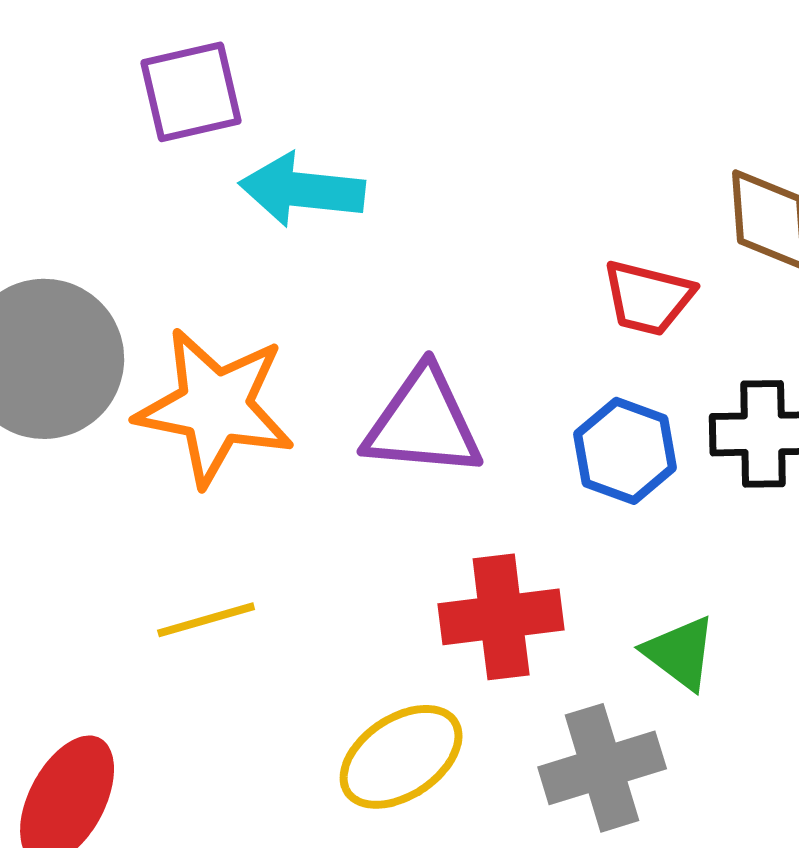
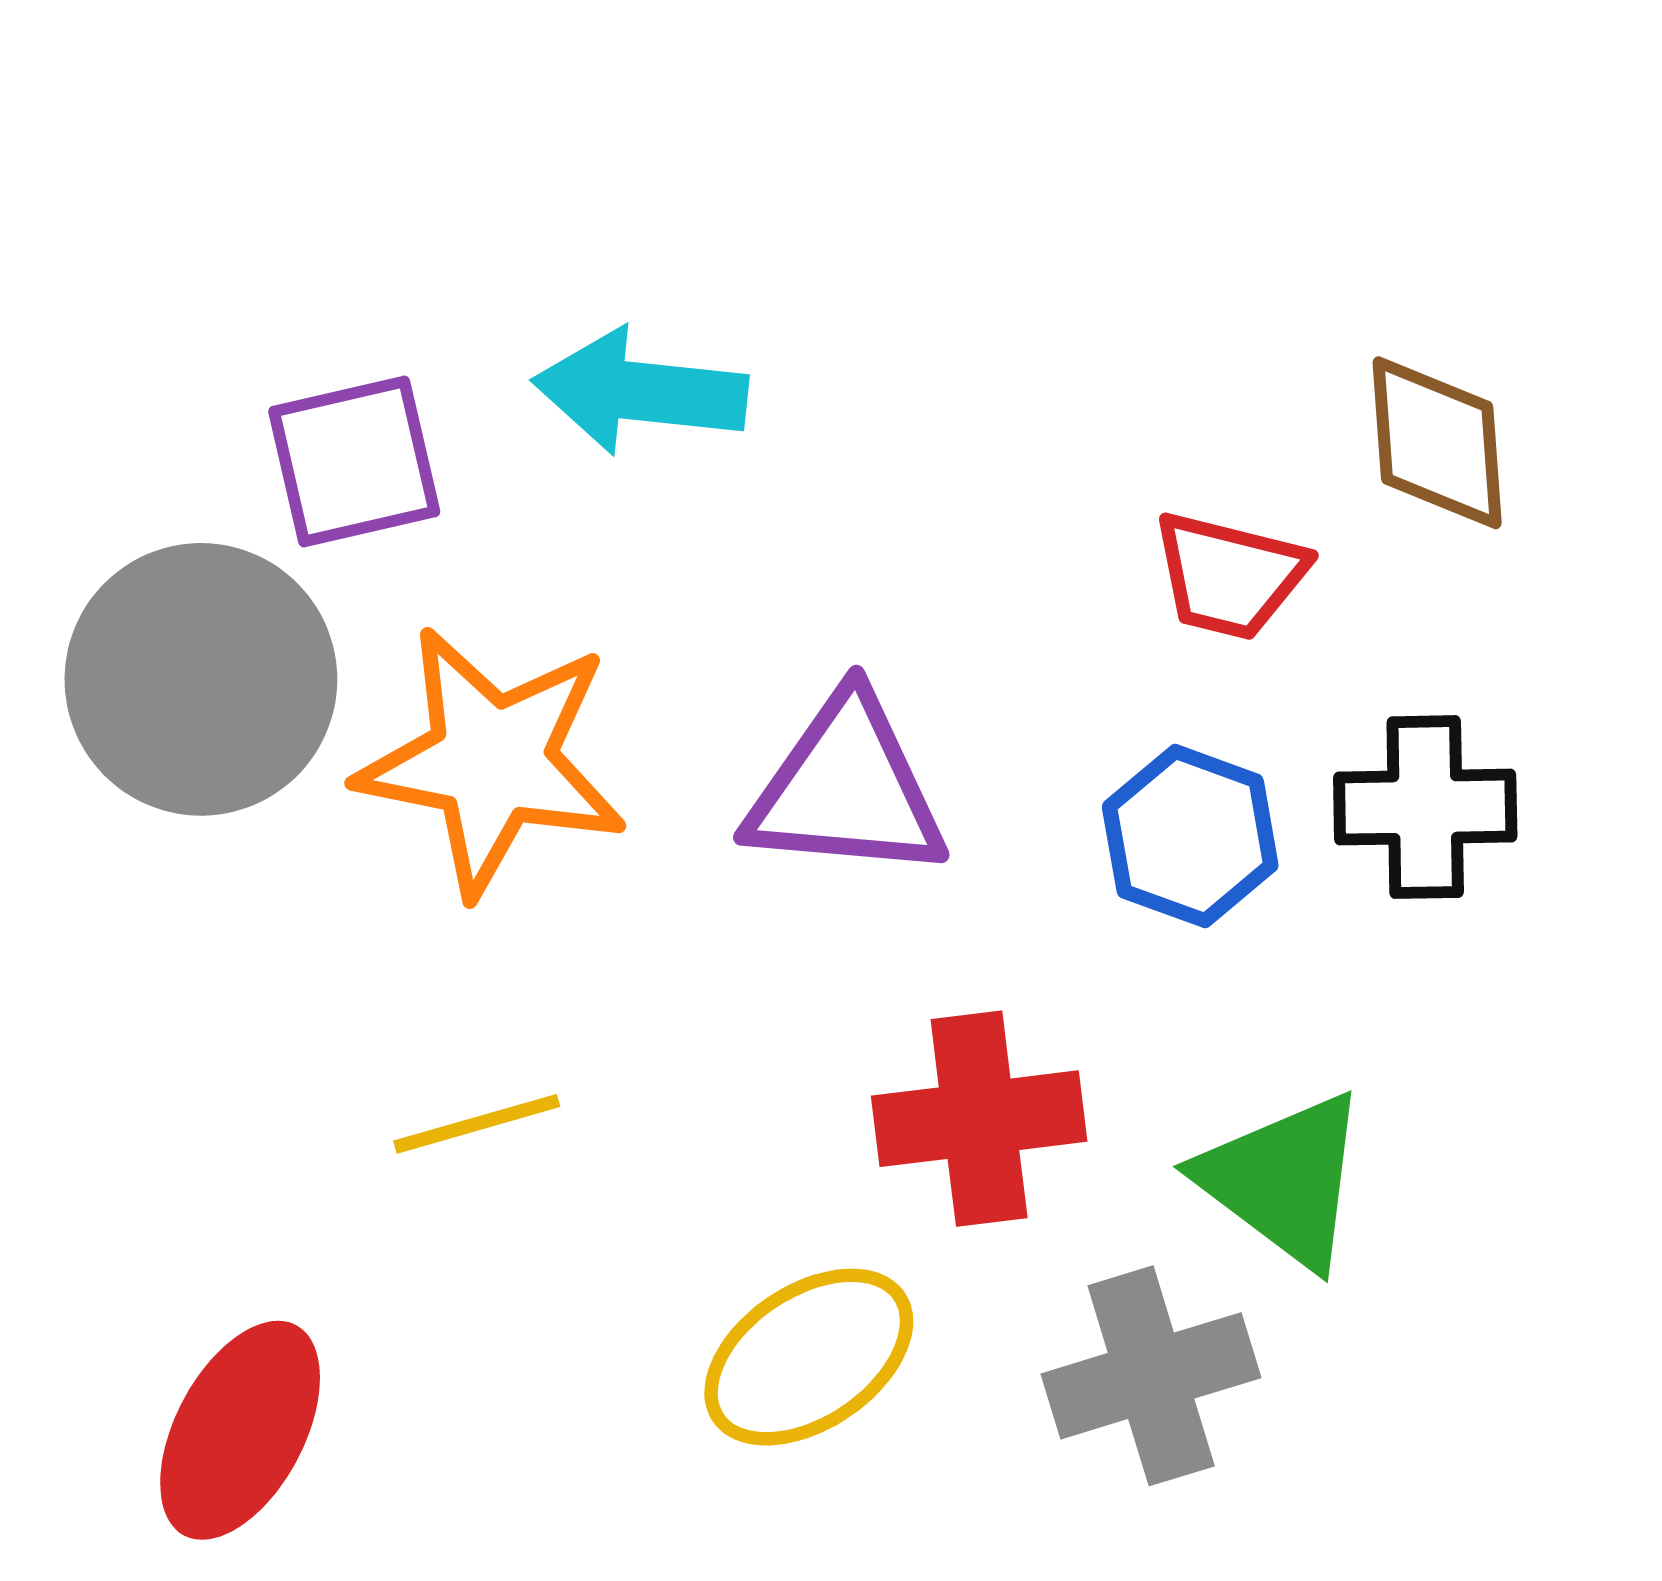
purple square: (191, 92) -> (354, 461), moved
green triangle: (680, 653) -> (1284, 1180), size x1.4

